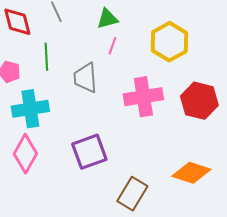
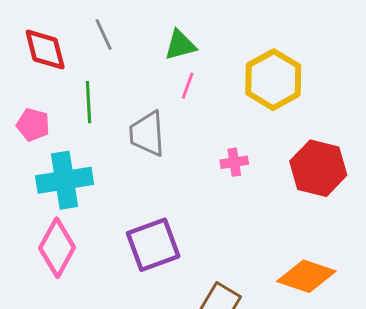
pink cross: (143, 97) -> (234, 162), size x0.5

